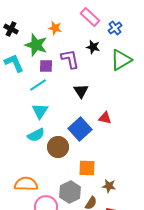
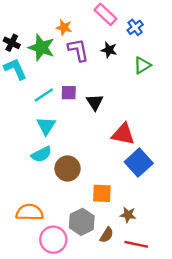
black cross: (11, 29) -> (12, 43), moved
purple L-shape: (70, 59) -> (78, 50), moved
green triangle: (121, 60) -> (142, 65), size x0.7
purple square: (46, 66) -> (69, 93), moved
red triangle: (105, 118) -> (123, 134), size x1.5
blue square: (80, 129) -> (139, 163), moved

